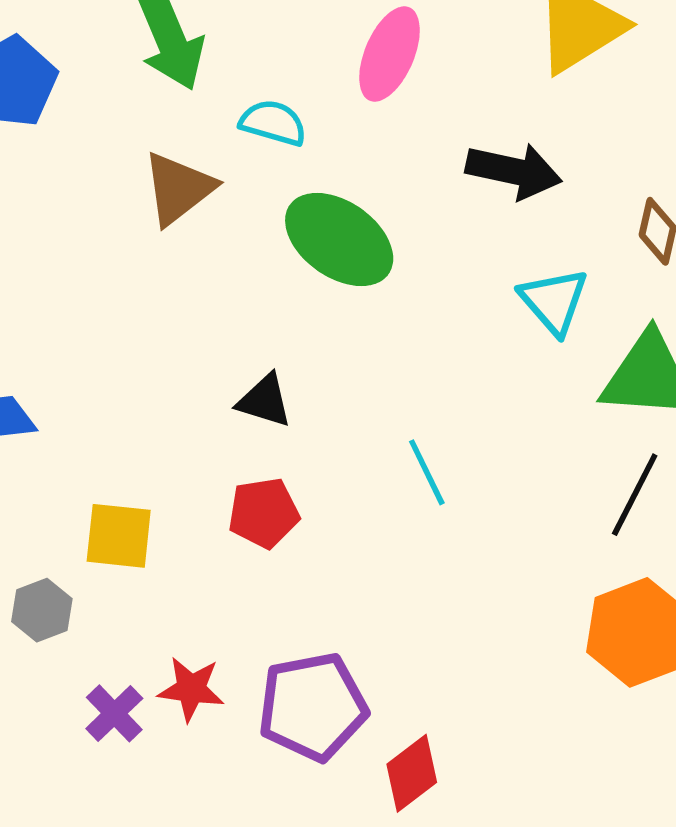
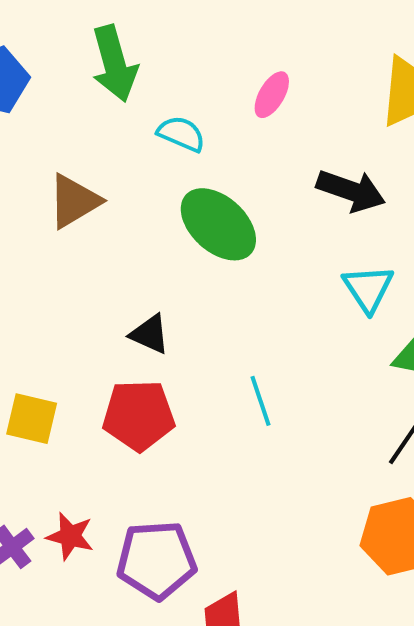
pink ellipse: (390, 54) -> (272, 95), size x0.7
brown triangle: (178, 188) -> (74, 201), moved
red pentagon: (264, 513) -> (139, 415), size x1.4

